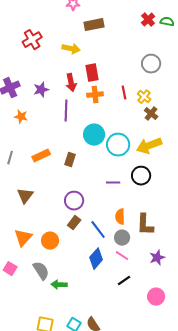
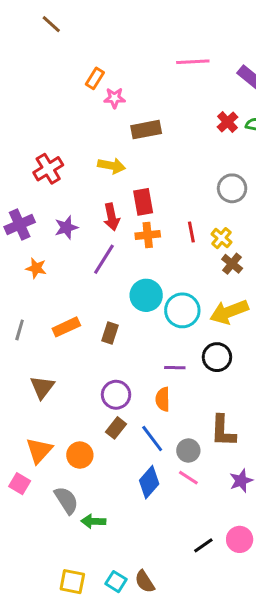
red cross: (32, 40) -> (48, 169), moved
purple line: (66, 111) -> (104, 259), turned 30
orange semicircle: (120, 217) -> (163, 399), moved
pink square: (10, 269) -> (20, 484), moved
black line: (124, 281) -> (203, 545), moved

